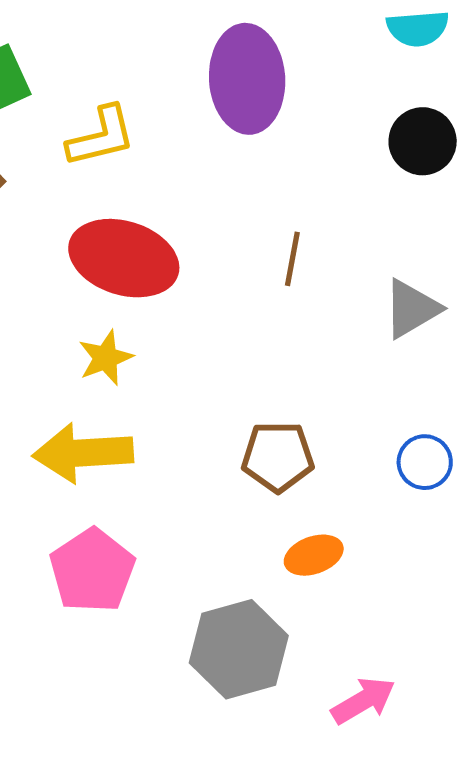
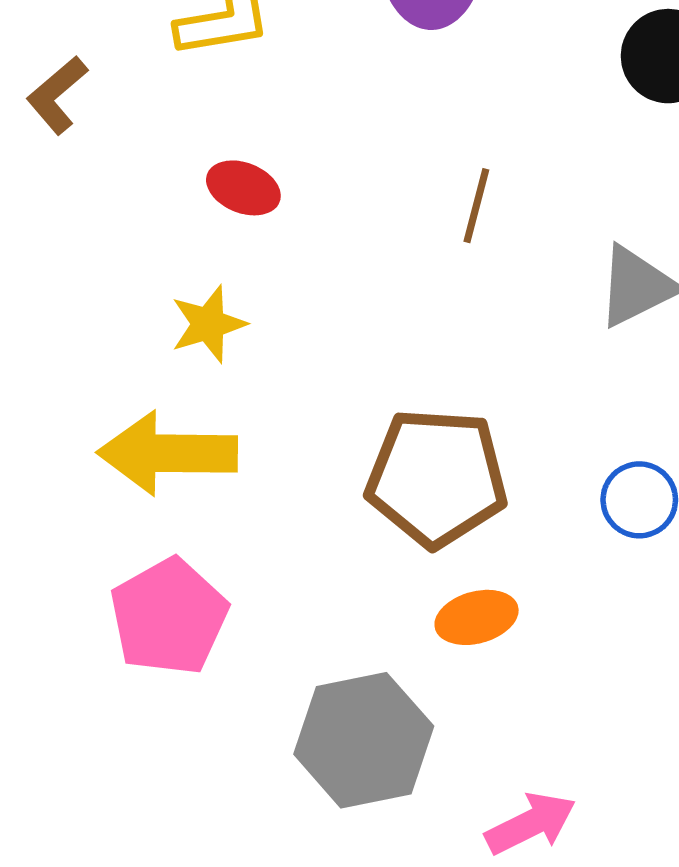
red ellipse: (124, 258) -> (243, 188), size x0.5
brown pentagon: (278, 457) -> (437, 478), size x1.4

